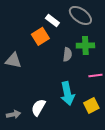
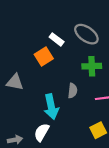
gray semicircle: (67, 54) -> (73, 91), moved
cyan arrow: (67, 93) -> (51, 107), moved

